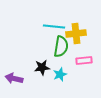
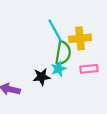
cyan line: (54, 26) -> (55, 30), turned 55
cyan star: (60, 74) -> (58, 69), moved

